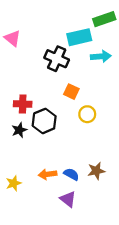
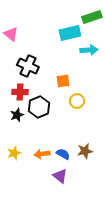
black cross: (57, 59) -> (28, 66), moved
orange square: (71, 92) -> (63, 81), turned -32
yellow star: (14, 183) -> (14, 153), moved

